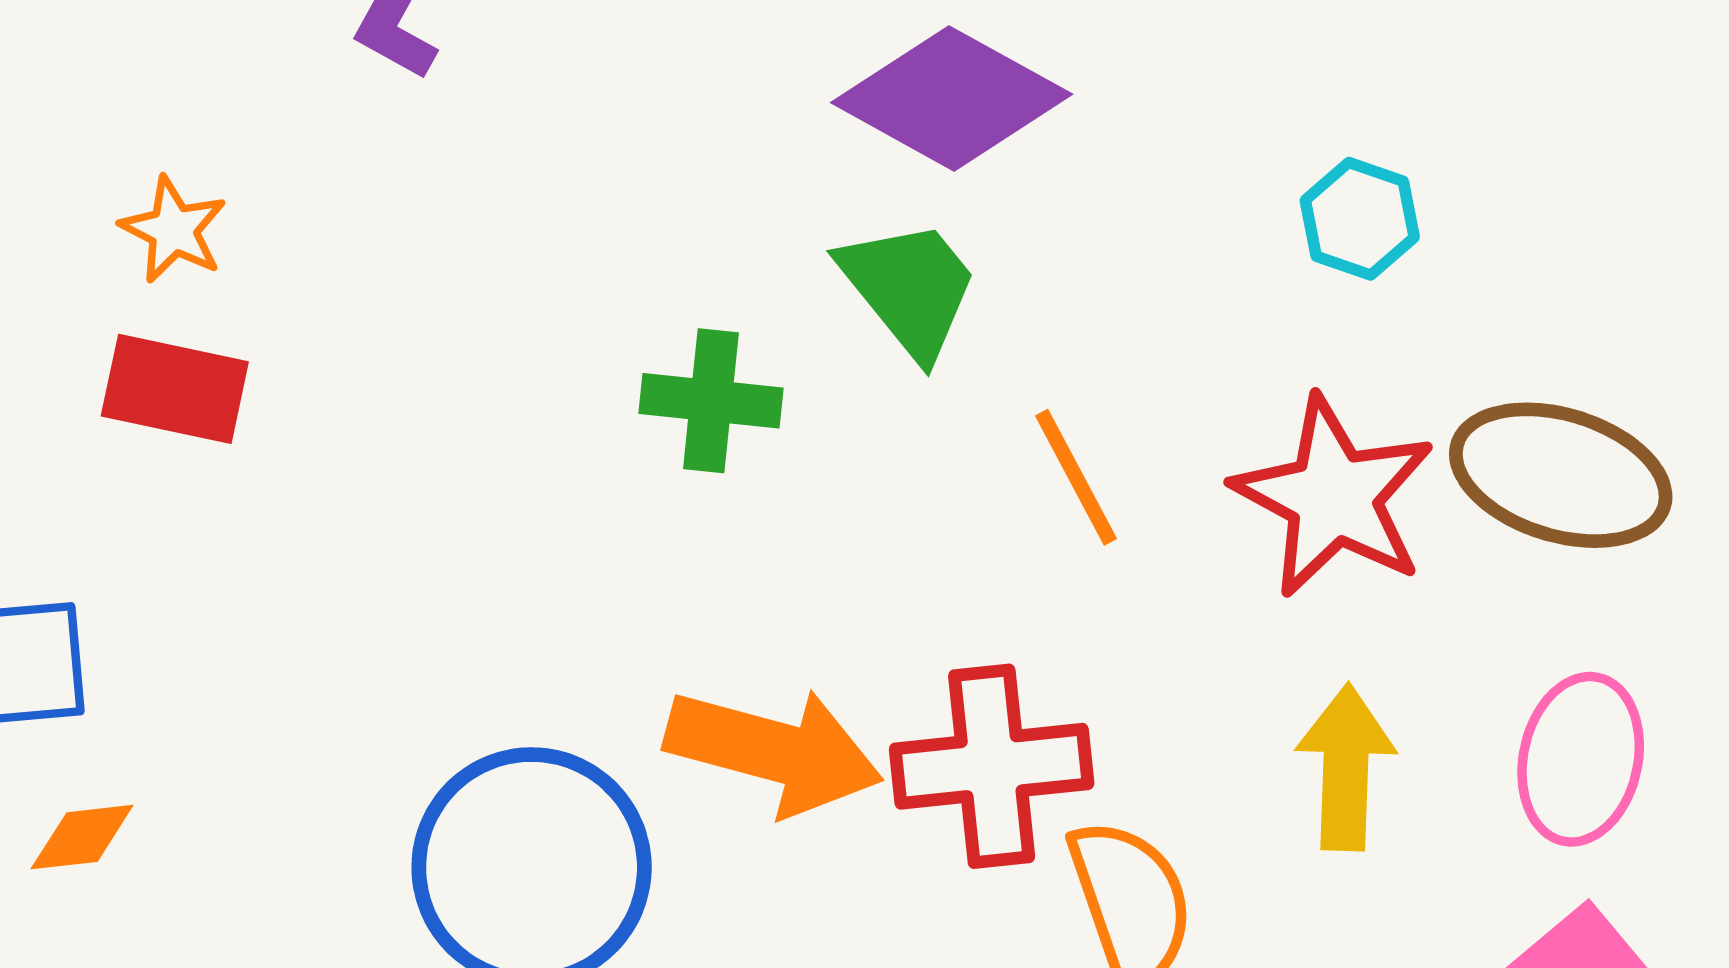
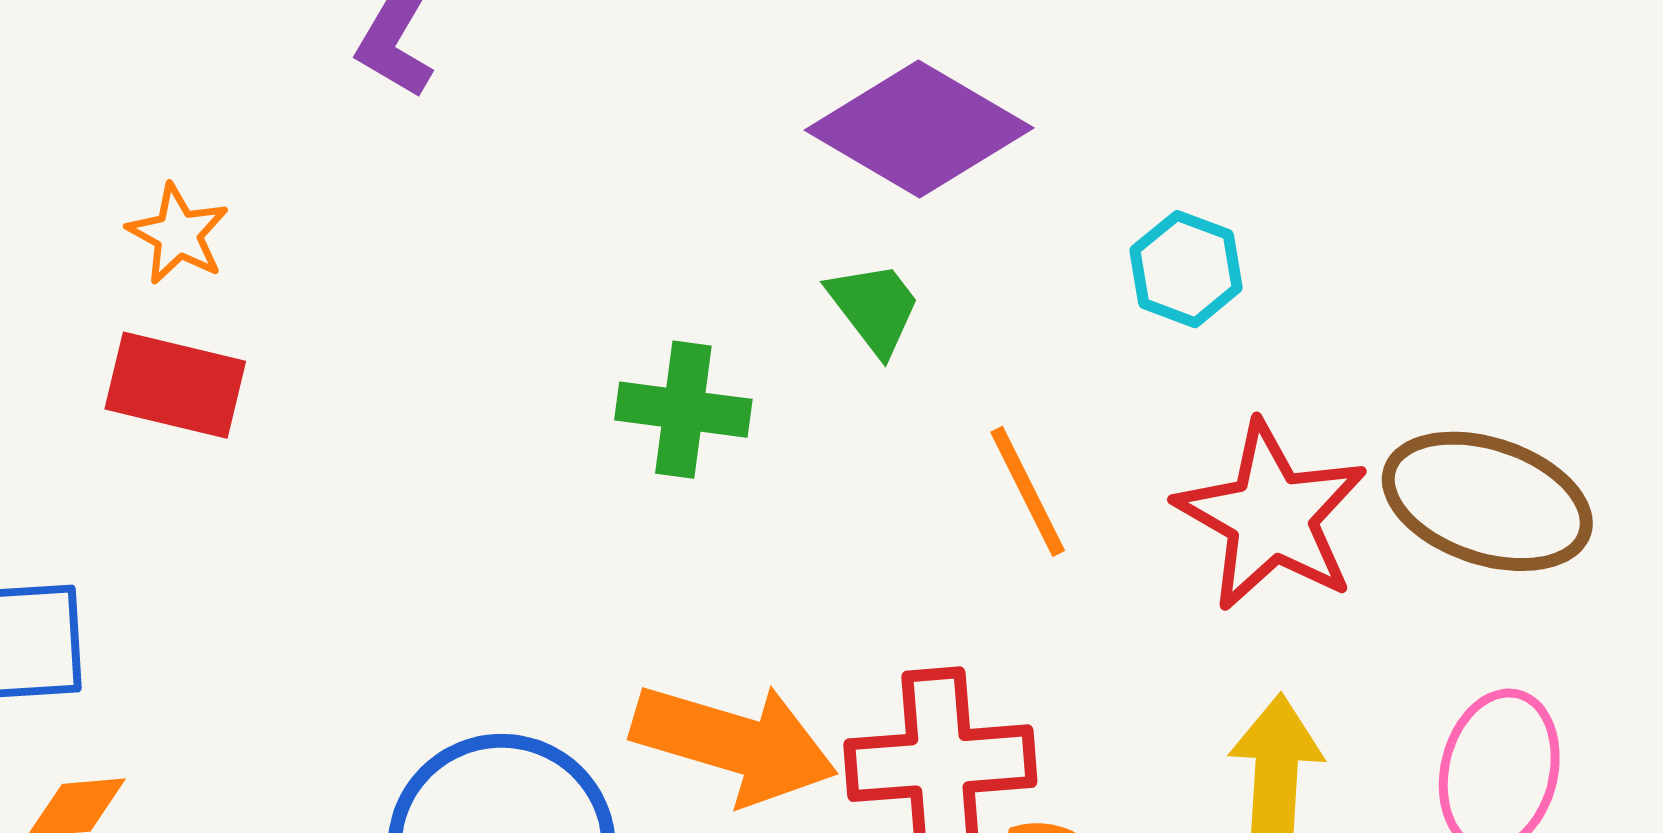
cyan hexagon: (1360, 219) -> (1186, 269), moved
green trapezoid: (909, 288) -> (874, 308), size x0.7

